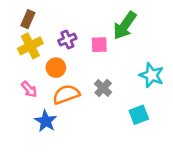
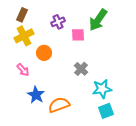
purple cross: (67, 40) -> (58, 22), moved
cyan star: (152, 75) -> (102, 89), moved, turned -30
orange semicircle: (66, 94) -> (59, 105), moved
cyan square: (139, 115) -> (106, 111), moved

